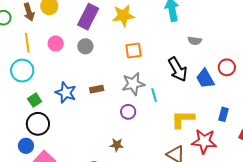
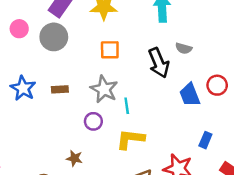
gray circle: (85, 46) -> (54, 37), size x1.5
black arrow: (178, 69) -> (159, 63), moved
gray star: (133, 84) -> (104, 89), turned 30
yellow L-shape: (183, 119) -> (130, 139), moved

